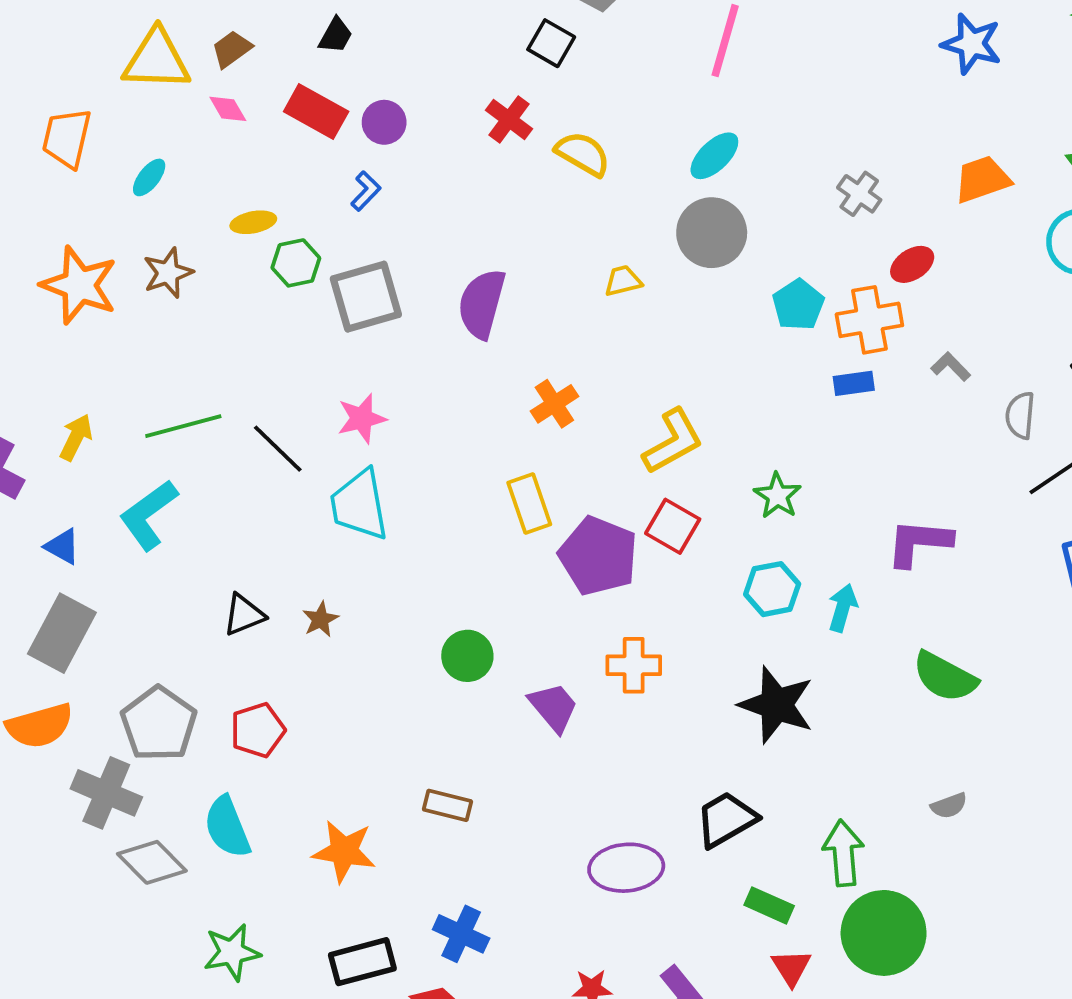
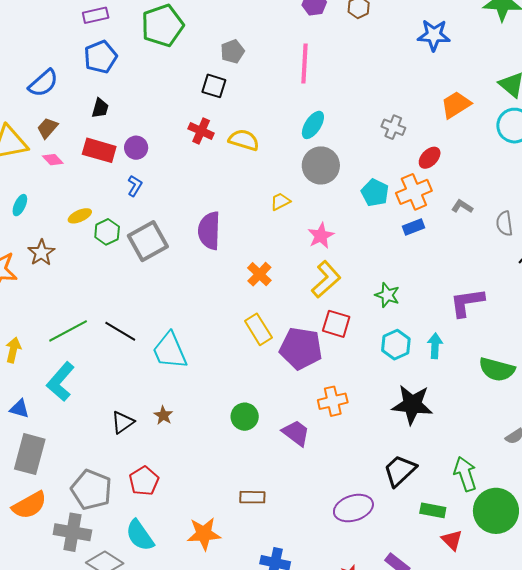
pink star: (362, 419) -> (321, 236), moved

